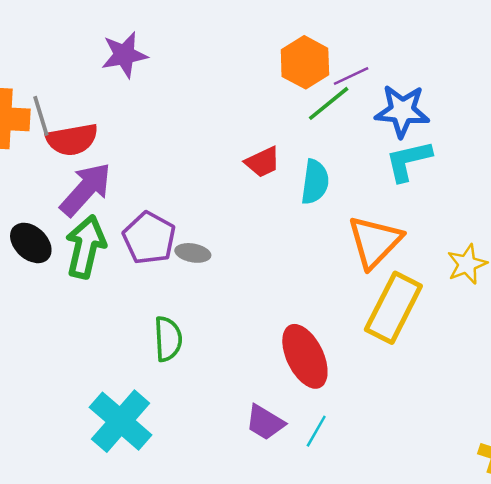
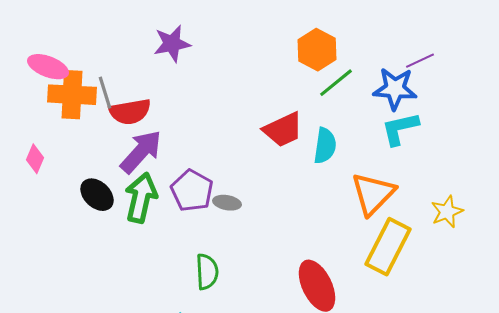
purple line: (351, 76) -> (420, 61), moved
red trapezoid: (263, 162) -> (283, 130), size x1.4

